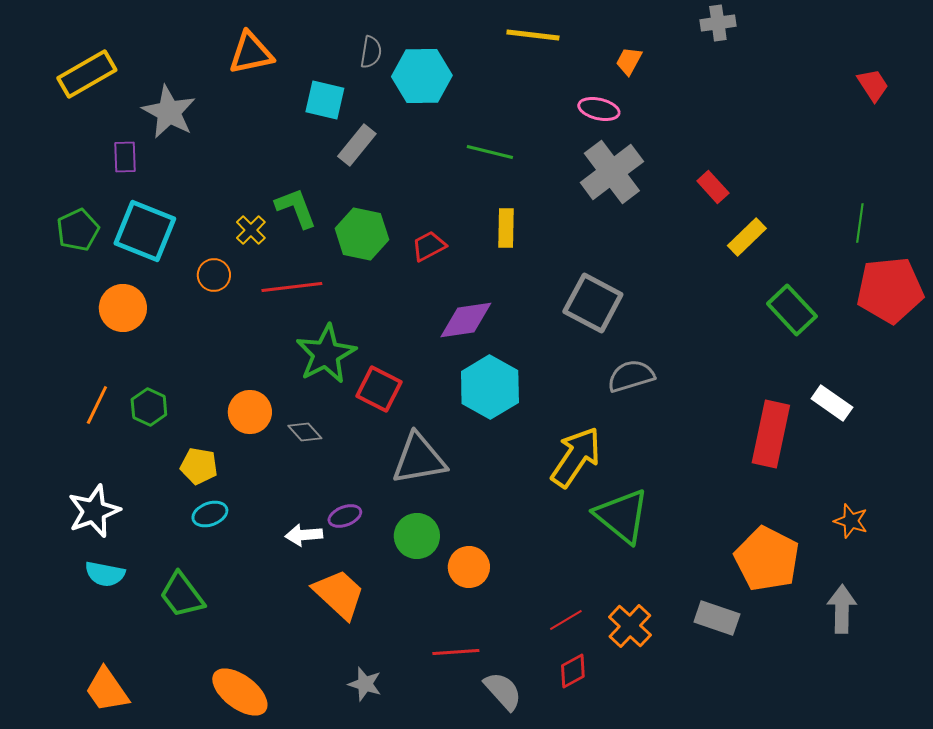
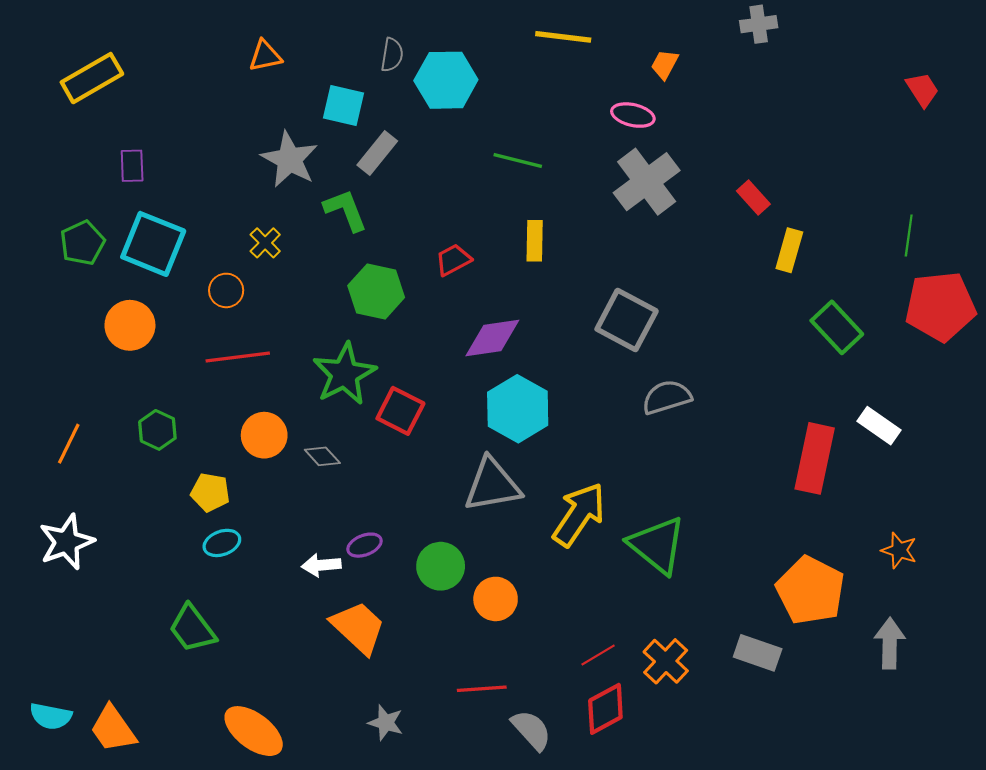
orange triangle: (251, 53) -> (265, 56), size x0.7
gray star: (169, 112) -> (290, 159), moved
green L-shape: (296, 208) -> (346, 210), moved
green hexagon: (362, 234) -> (376, 291), moved
yellow rectangle: (747, 237) -> (789, 250), turned -30
red line: (292, 287) -> (238, 357), moved
orange line: (97, 405) -> (69, 444), moved
yellow arrow: (576, 457) -> (579, 514), moved
gray triangle: (419, 459) -> (492, 485), moved
white star: (94, 511) -> (67, 542), moved
cyan semicircle: (105, 574) -> (51, 716), moved
red diamond: (573, 671) -> (605, 709), size x1.4

